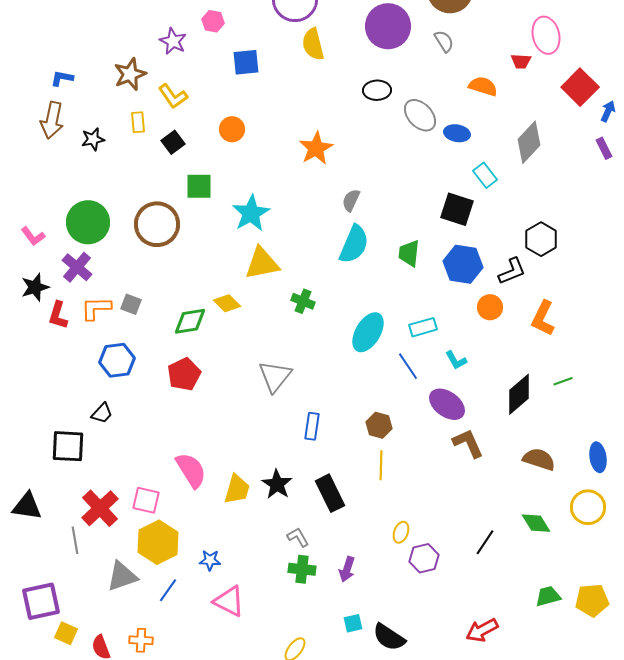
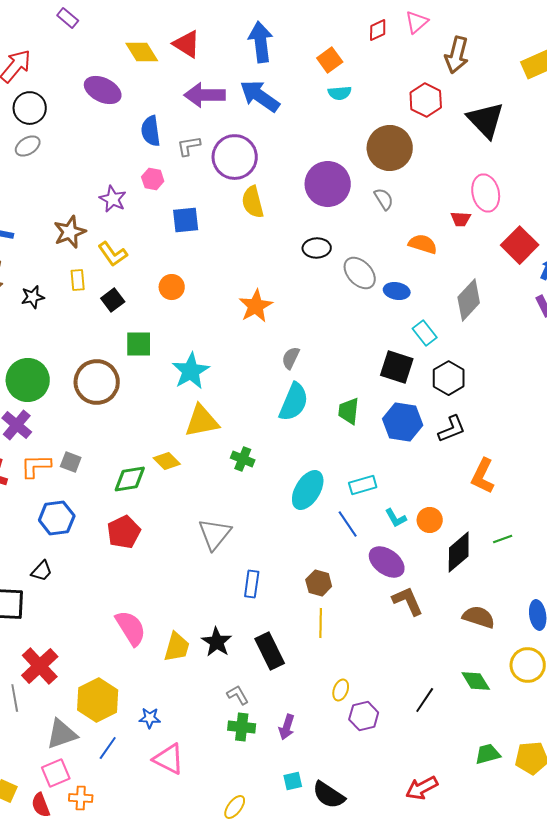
black hexagon: (541, 239) -> (449, 378), moved
orange circle: (490, 307) -> (430, 520), moved
pink square: (146, 500) -> (56, 773), moved, turned -36

